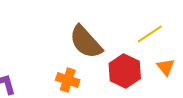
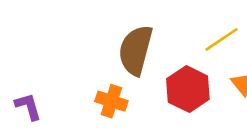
brown semicircle: (86, 42) -> (136, 50), turned 57

